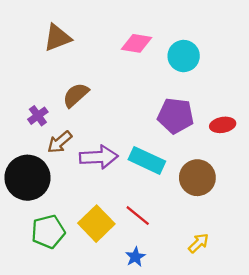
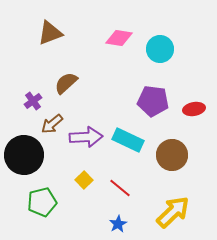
yellow square: (96, 224) -> (84, 180), moved, size x0.6
yellow arrow: (199, 243) -> (173, 212), size x1.8

